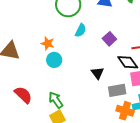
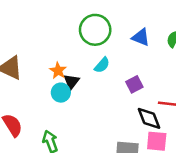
black triangle: (98, 73) -> (71, 82), moved

